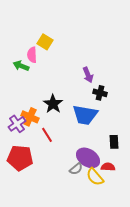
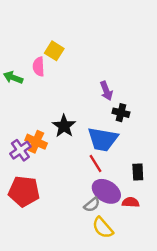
green arrow: (21, 66) -> (13, 78), moved
red line: (47, 135) -> (95, 164), moved
yellow semicircle: (95, 177) -> (103, 228), moved

